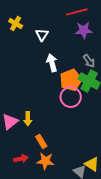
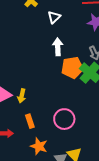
pink circle: (71, 97) -> (64, 119), moved
orange star: (45, 161) -> (39, 146), moved

